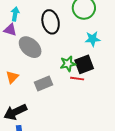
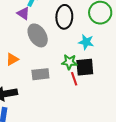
cyan star: (93, 39) -> (86, 42), moved
red line: (77, 79) -> (74, 79), turned 48

